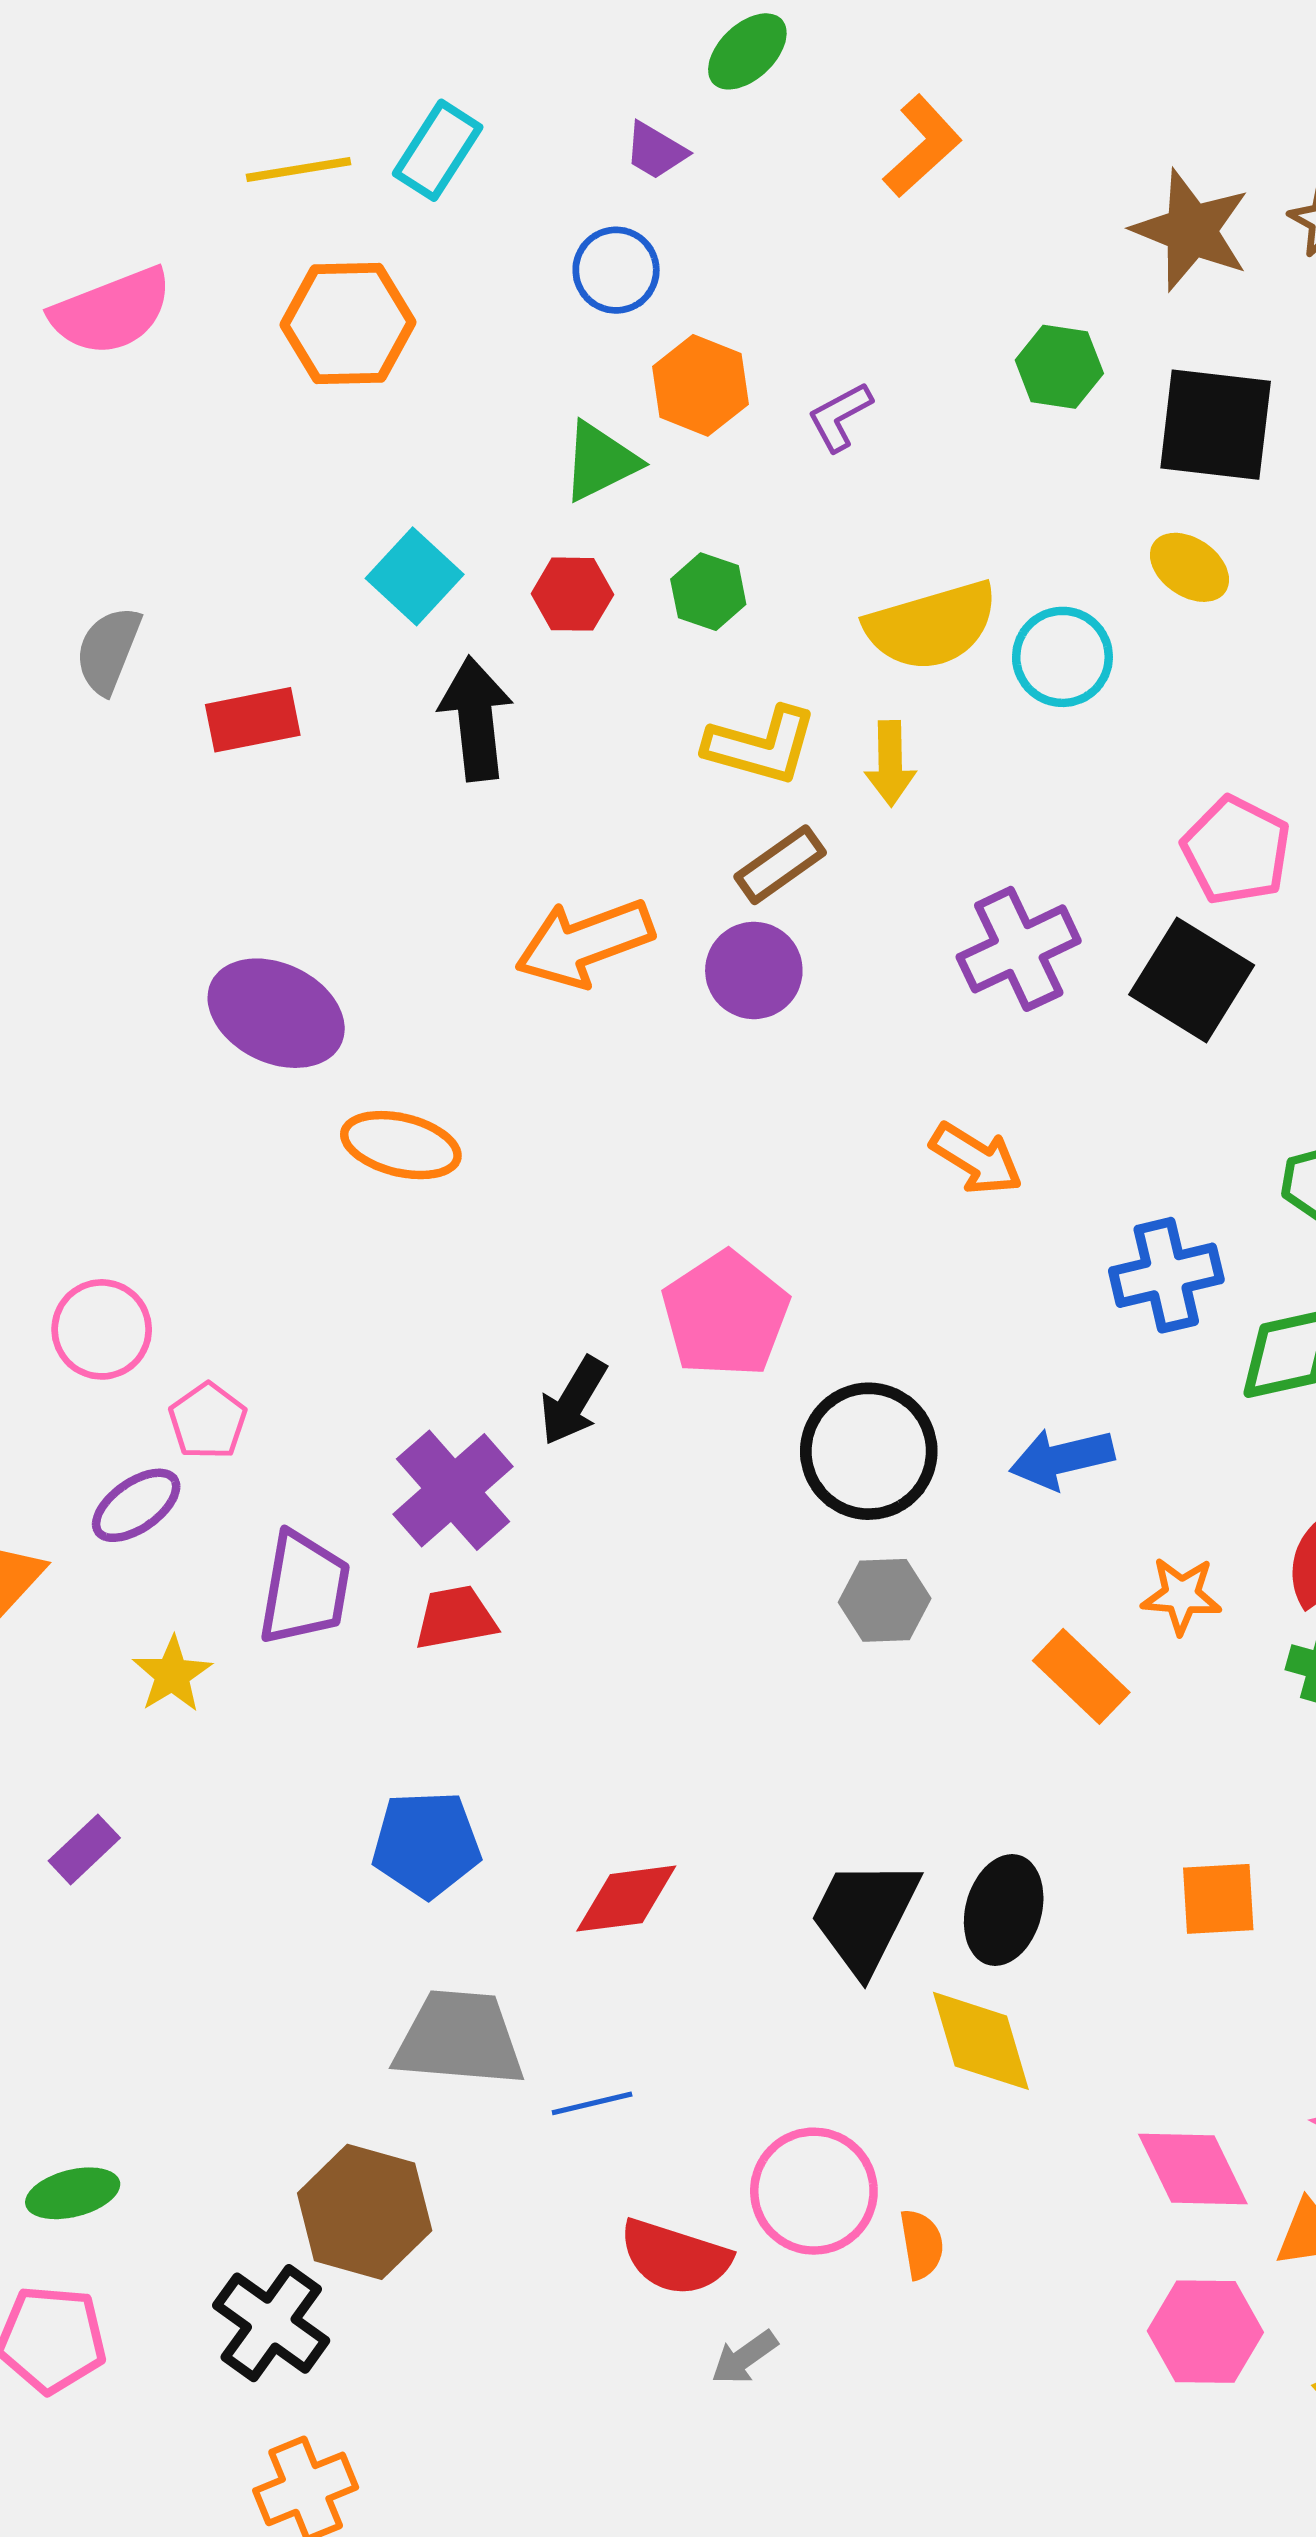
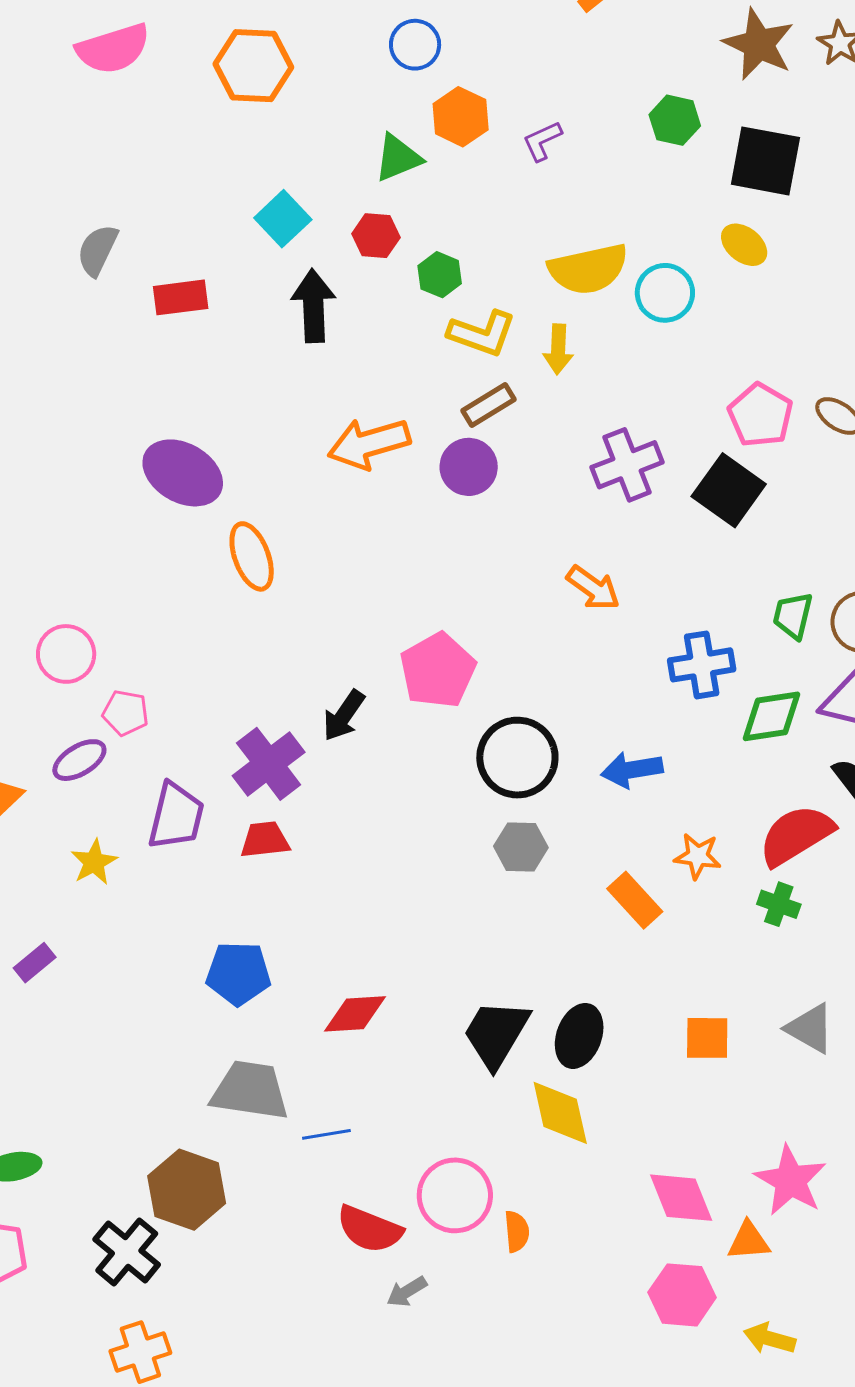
green hexagon: (708, 592) -> (440, 275), moved
orange ellipse: (401, 1145) -> (252, 556), turned 52
pink pentagon: (208, 1421) -> (125, 713), turned -30

